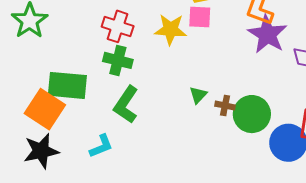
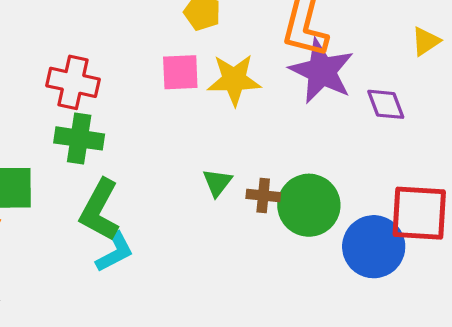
pink square: (200, 17) -> (180, 72), moved
yellow star: (170, 29) -> (234, 80), moved
cyan L-shape: (101, 146) -> (115, 252), moved

